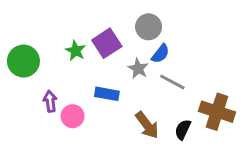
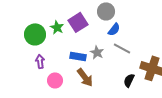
green circle: (23, 61) -> (35, 34), moved
gray star: (138, 69) -> (97, 52), moved
pink circle: (73, 116) -> (55, 80), moved
brown arrow: (147, 125) -> (85, 77), moved

